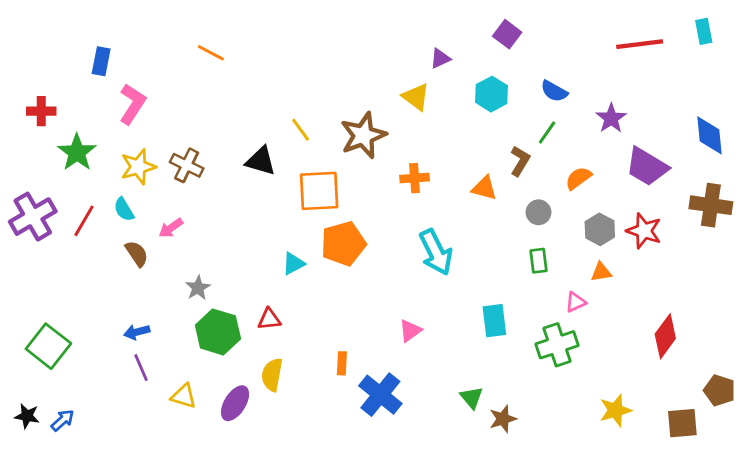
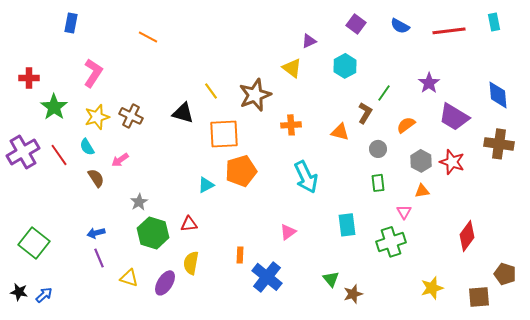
blue rectangle: (101, 61) -> (71, 23), moved
blue semicircle: (554, 91) -> (400, 26), moved
red line: (84, 221) -> (59, 155), turned -65
pink triangle: (576, 302) -> (404, 212), turned -35

